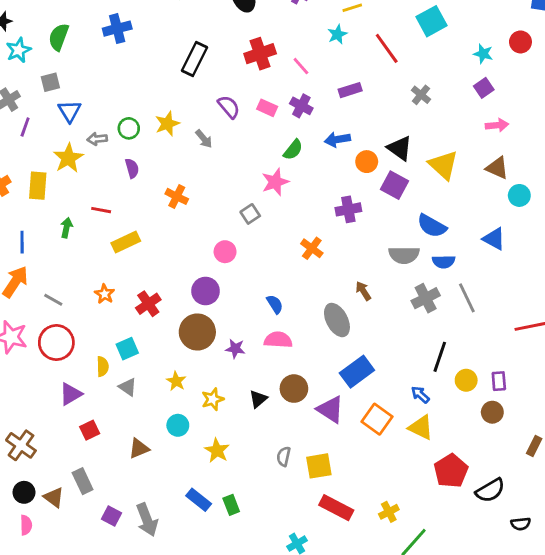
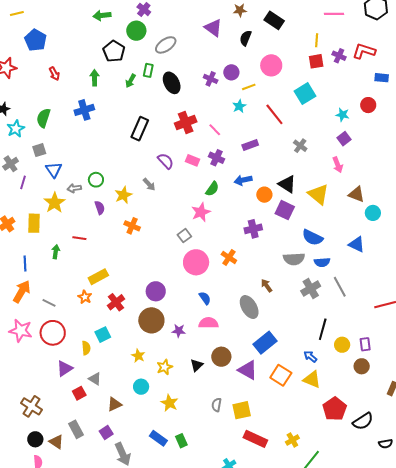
yellow star: (167, 124) -> (123, 195), moved
pink arrow: (497, 125) -> (338, 165), moved, turned 77
yellow rectangle: (126, 242) -> (98, 277), moved
pink circle: (225, 252) -> (196, 262), moved, size x1.6
gray triangle: (128, 387) -> (95, 379), moved
purple square: (112, 516) -> (106, 433), moved, turned 32

